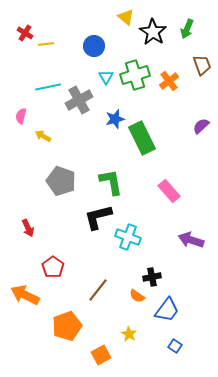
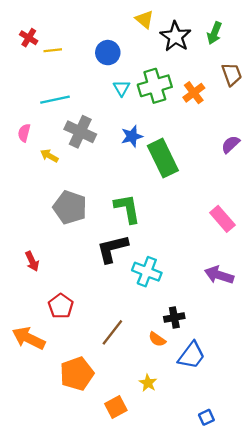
gray cross: (79, 100) -> (80, 132), moved, turned -36
pink rectangle: (169, 191) -> (222, 219), moved
blue square: (175, 346) -> (206, 417), moved, turned 32

